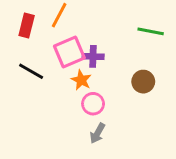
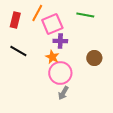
green line: (151, 31) -> (85, 15), moved
pink square: (69, 52) -> (52, 24), moved
pink circle: (93, 104) -> (60, 73), size x1.5

